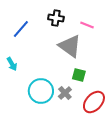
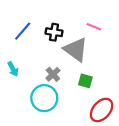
black cross: (56, 18) -> (54, 32), moved
gray cross: (65, 93) -> (53, 74), moved

